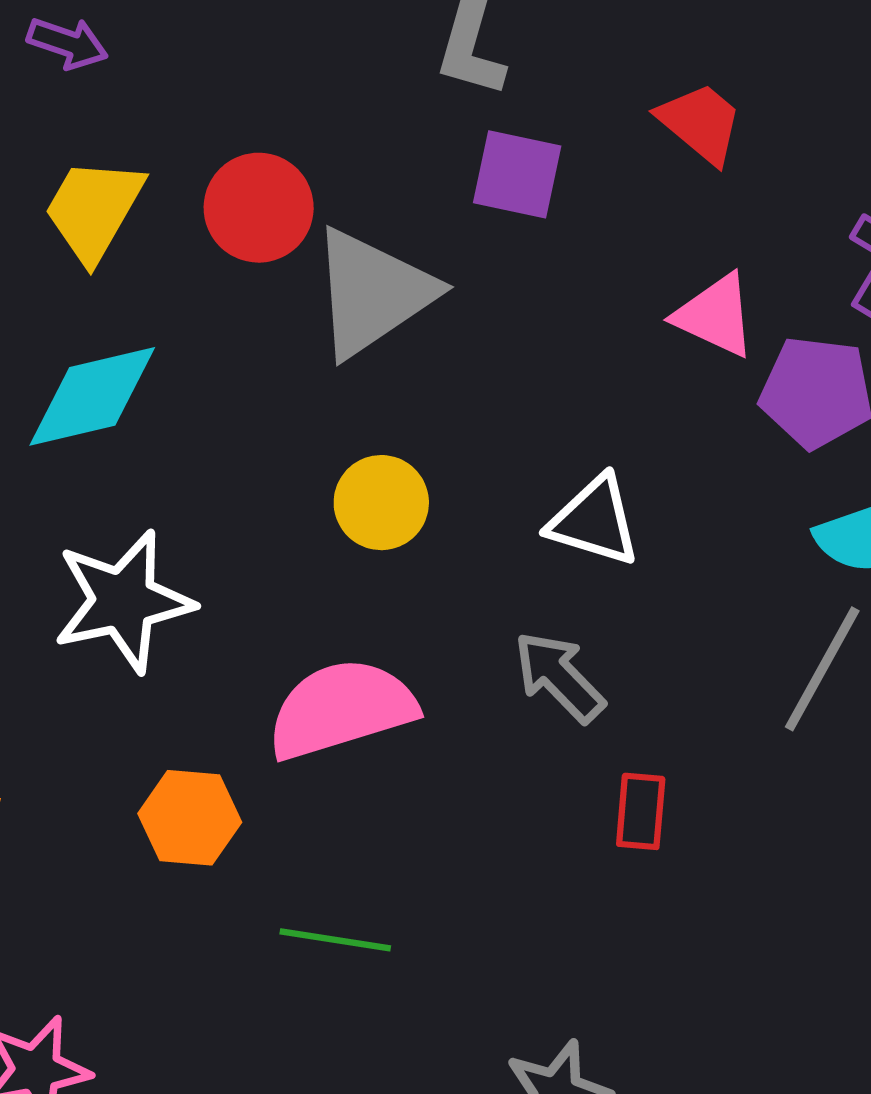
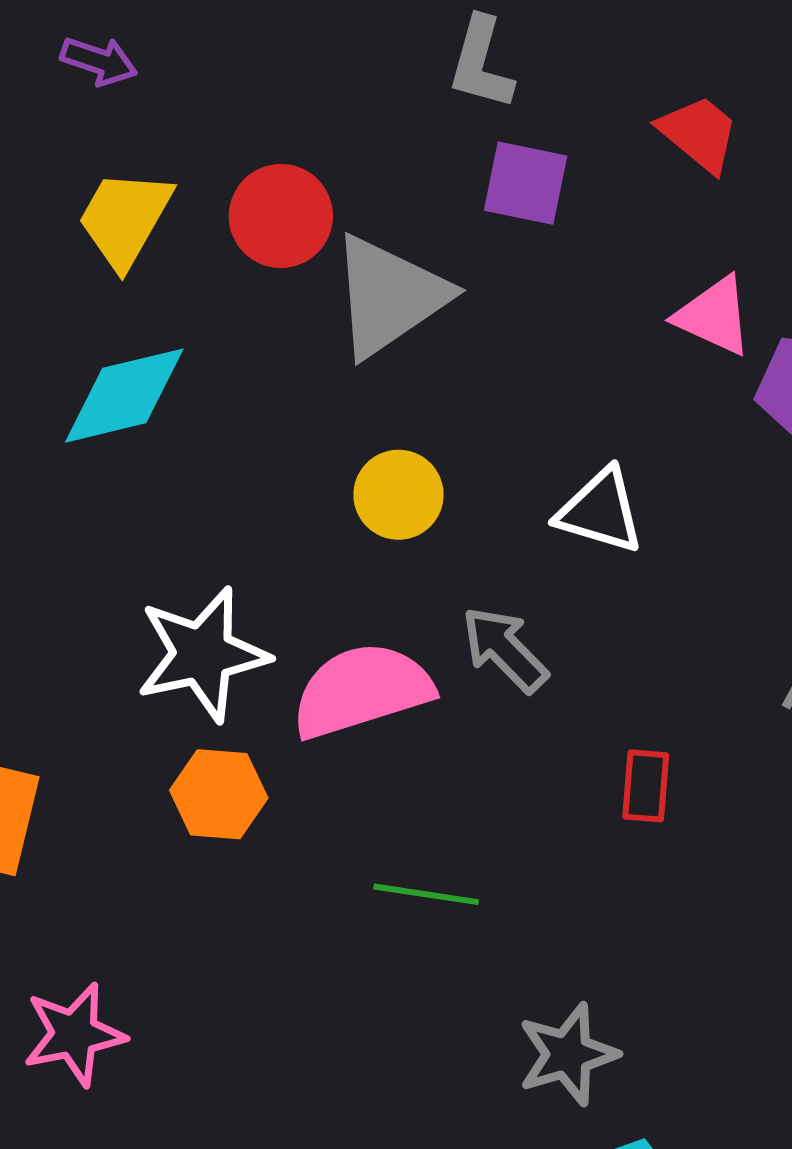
white star: (123, 601) -> (202, 654), moved
gray arrow: (559, 677) -> (505, 649), moved
green line: (335, 940) -> (426, 894), moved

